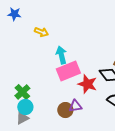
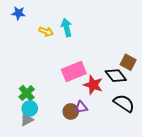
cyan arrow: (61, 55) -> (67, 27), moved

